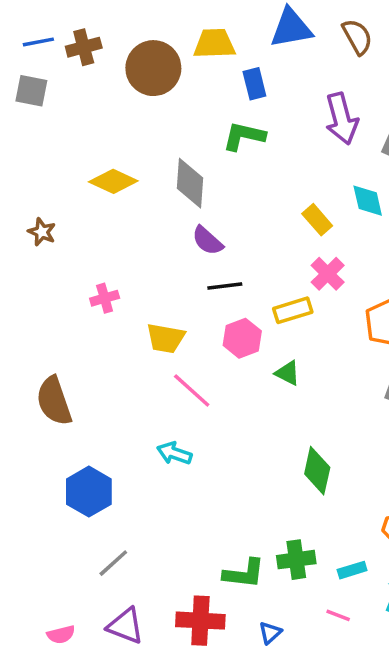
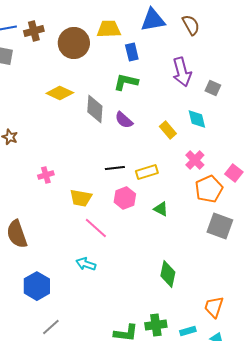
yellow diamond: (113, 181) -> (60, 93), moved
purple semicircle: (207, 241) -> (124, 120), moved
pink cross: (328, 274) -> (195, 160), moved
yellow rectangle: (293, 310) -> (147, 172), moved
green triangle: (288, 373) -> (161, 209), moved

